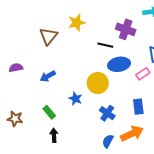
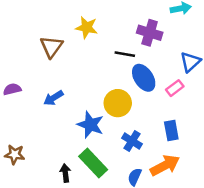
yellow star: (77, 23) -> (87, 27), turned 30
blue ellipse: (119, 64) -> (144, 78), turned 70
blue star: (75, 99) -> (90, 125), size x1.5
green rectangle: (49, 112) -> (93, 163), moved, size x1.6

